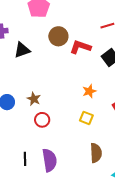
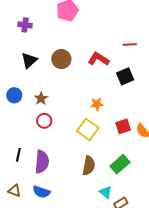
brown circle: (58, 36) -> (61, 59), moved
black triangle: (22, 50) -> (29, 60), moved, turned -36
yellow square: (86, 118) -> (88, 129), size x1.5

